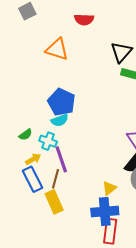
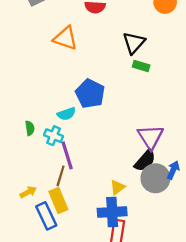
blue pentagon: (61, 102) -> (90, 94), moved
green semicircle: (26, 135) -> (30, 128), turned -64
yellow arrow: (33, 159) -> (28, 192), moved
blue rectangle: (33, 179) -> (46, 216), moved

